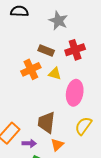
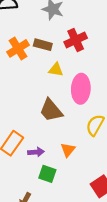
orange cross: (31, 69) -> (18, 48), moved
brown trapezoid: (46, 123) -> (51, 110), moved, turned -40

